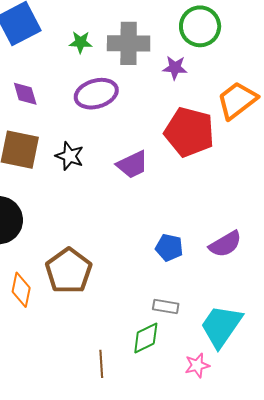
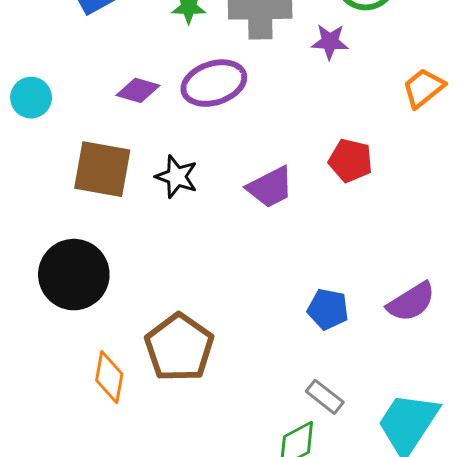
purple diamond: (25, 94) -> (138, 90), moved, turned -56
orange trapezoid: (237, 100) -> (423, 88), size x0.7
red pentagon: (189, 132) -> (350, 161), moved, size x0.6
gray rectangle: (166, 307) -> (325, 397), turned 30

